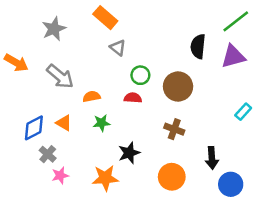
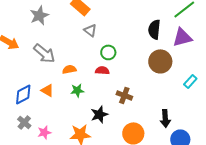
brown circle: (178, 86) -> (160, 61), moved
brown cross: (174, 129) -> (124, 95), moved
gray cross: (48, 154) -> (24, 122), moved

